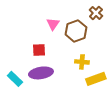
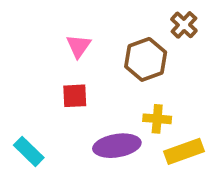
pink triangle: (53, 24) -> (79, 46), moved
purple ellipse: (41, 73) -> (117, 146), moved

